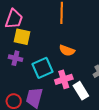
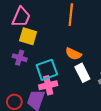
pink cross: (64, 79) -> (48, 85), moved
white rectangle: (81, 91) -> (82, 73), moved

